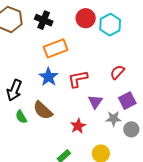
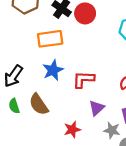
red circle: (86, 18) -> (85, 13), moved
orange rectangle: (56, 48) -> (50, 39), moved

